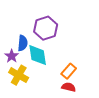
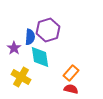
blue semicircle: (23, 43) -> (30, 37), moved
purple star: (12, 56) -> (14, 48), moved

